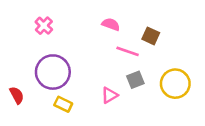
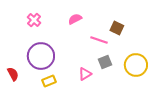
pink semicircle: (111, 24) -> (75, 19), moved, turned -48
yellow rectangle: (63, 104) -> (49, 81), turned -48

